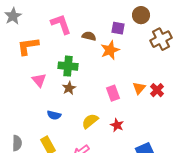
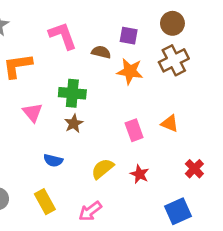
purple square: (118, 28) -> (129, 36), moved
brown cross: (161, 39) -> (174, 60), moved
orange star: (110, 50) -> (130, 71), turned 30
orange triangle: (139, 88) -> (170, 123), turned -48
red cross: (157, 90) -> (194, 169), moved

